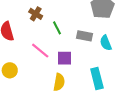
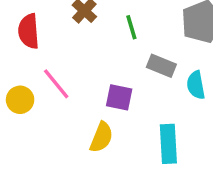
green line: (57, 28) -> (131, 27), moved
pink line: (40, 51) -> (56, 84), moved

